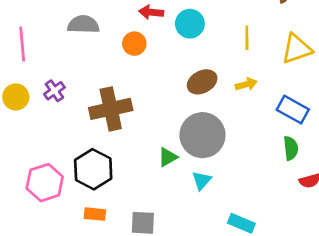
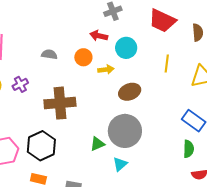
gray semicircle: (83, 24) -> (49, 54), moved, size x0.7
yellow arrow: (246, 84) -> (106, 70), moved

